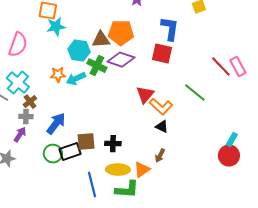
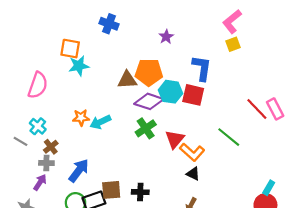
cyan hexagon: (79, 51) -> (170, 92), moved
green cross: (97, 66) -> (146, 128), moved, turned 30
cyan cross: (18, 83) -> (38, 126), size x0.7

